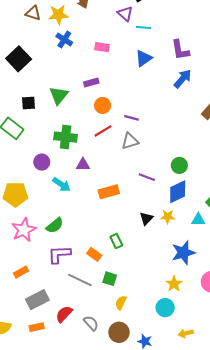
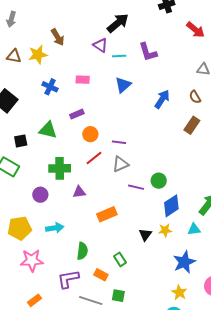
blue cross: (64, 39) -> (50, 87), moved
purple L-shape: (180, 50) -> (148, 52), moved
green triangle: (59, 95) -> (48, 130), turned -48
green circle: (179, 165) -> (159, 181), moved
purple line: (147, 177) -> (136, 187), moved
cyan arrow: (62, 185) -> (55, 228), moved, turned -36
green semicircle: (55, 225) -> (82, 251), moved, turned -36
pink star: (24, 230) -> (32, 260), turned 30

